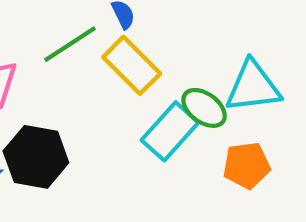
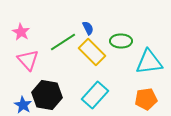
green ellipse: (204, 108) -> (121, 41), moved, turned -35
cyan rectangle: (170, 131) -> (95, 95), moved

